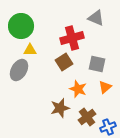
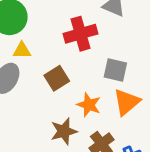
brown square: (64, 62) -> (57, 78), moved
orange triangle: (105, 87) -> (127, 102), size x1.5

